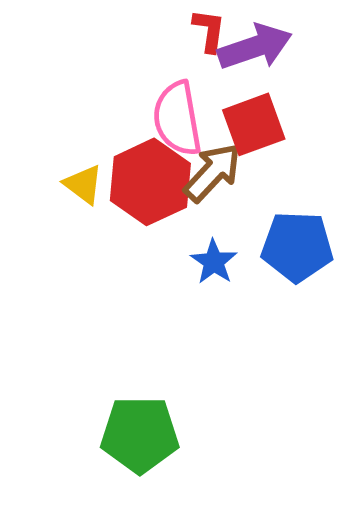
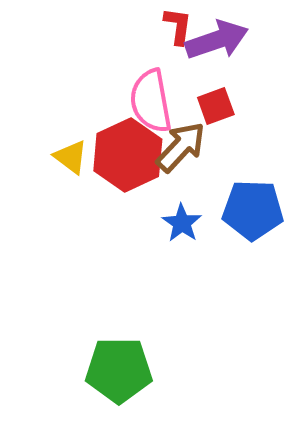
red square: (254, 124) -> (216, 106), size x0.7

